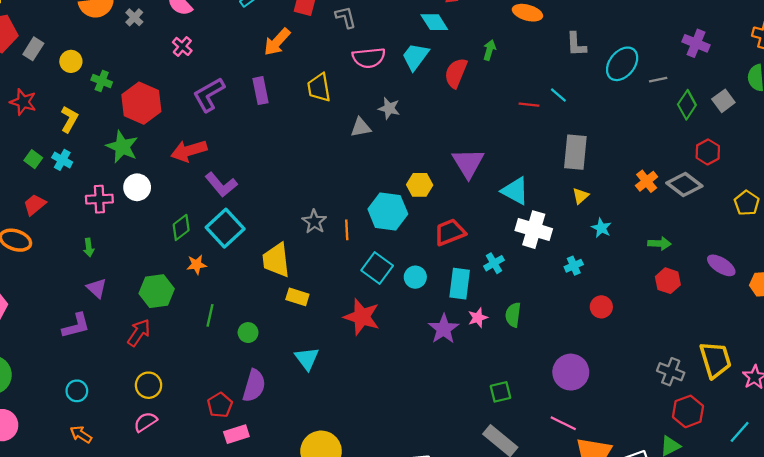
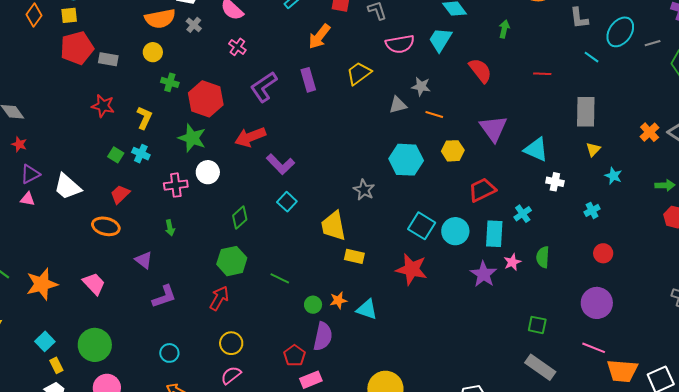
gray rectangle: (33, 49) -> (108, 59), turned 72
yellow circle: (71, 61) -> (153, 52), moved
red semicircle: (456, 73) -> (480, 70), moved, turned 124
yellow trapezoid: (319, 88) -> (359, 73), turned 68
cyan line: (558, 95) -> (591, 57), moved
cyan hexagon: (388, 212) -> (406, 160), moved
green diamond: (181, 227) -> (240, 217), moved
cyan square: (225, 228) -> (287, 202), size x0.6
orange line: (347, 230) -> (434, 114), moved, turned -66
white cross: (534, 230) -> (555, 182), size x0.6
orange star: (197, 265) -> (338, 300), moved
cyan circle: (415, 277) -> (455, 231), size x1.4
purple triangle: (97, 288) -> (144, 260), moved
red circle: (601, 307) -> (603, 253), moved
green line: (210, 315) -> (280, 278), turned -72
green circle: (248, 333) -> (313, 305), moved
cyan triangle: (307, 359) -> (367, 309), turned -30
green square: (501, 392) -> (537, 325), turned 30

